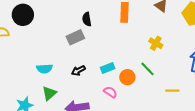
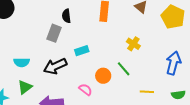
gray rectangle: (75, 37) -> (54, 33), turned -48
cyan rectangle: (108, 68) -> (82, 51), moved
black arrow: (78, 70) -> (55, 66), size x1.6

